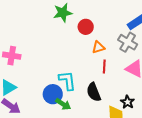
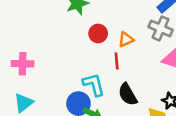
red circle: (86, 27) -> (98, 33), moved
red line: (104, 67) -> (117, 61), moved

